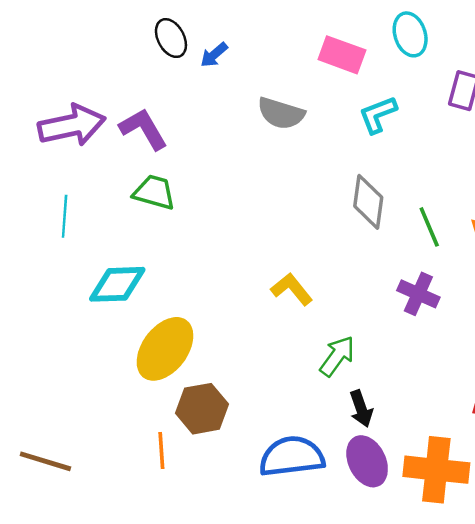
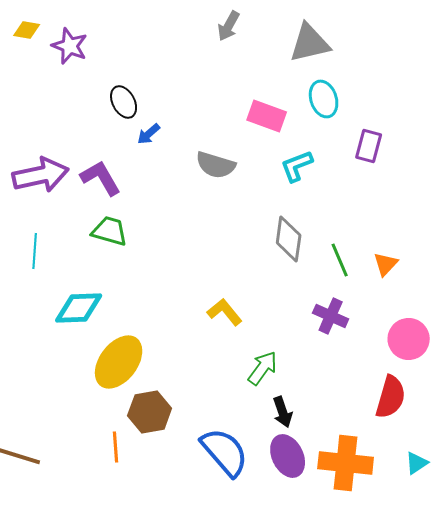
blue arrow: (214, 55) -> (149, 134), moved
blue semicircle: (292, 457) -> (225, 452), turned 56

